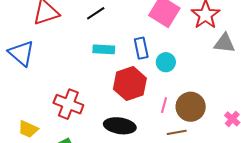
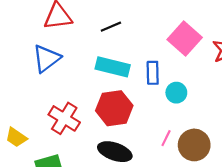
cyan rectangle: (104, 49) -> (113, 67), size x1.4
blue triangle: (21, 53) -> (46, 58), moved, turned 32
red hexagon: (130, 84) -> (114, 108), moved

